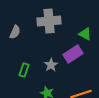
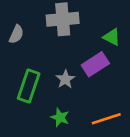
green rectangle: (24, 70) -> (29, 86), size x1.6

